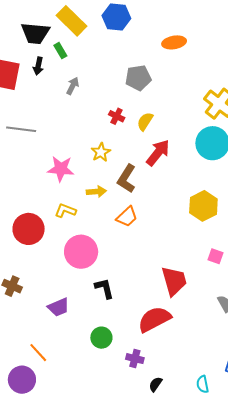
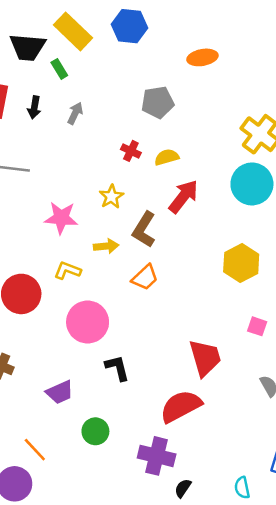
black arrow: (38, 66) -> (34, 107), moved
yellow semicircle: (145, 121) -> (167, 157), turned 42
green circle: (101, 338) -> (95, 431), moved
purple cross: (135, 359) -> (157, 456), size x1.6

